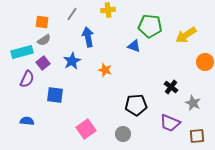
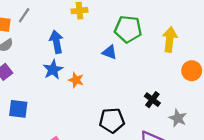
gray line: (72, 14) -> (24, 15), moved
yellow arrow: (186, 35) -> (170, 40), turned 130
blue star: (72, 61) -> (53, 70), moved

